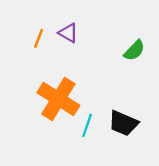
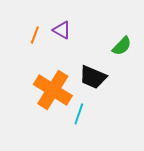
black trapezoid: (123, 123) -> (93, 77), moved

